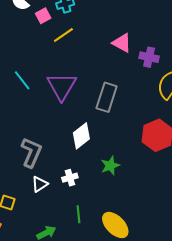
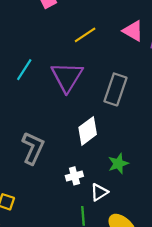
yellow line: (63, 35) -> (85, 35), moved
cyan line: (22, 80) -> (24, 70), turned 70
white triangle: (40, 184) -> (99, 192), moved

